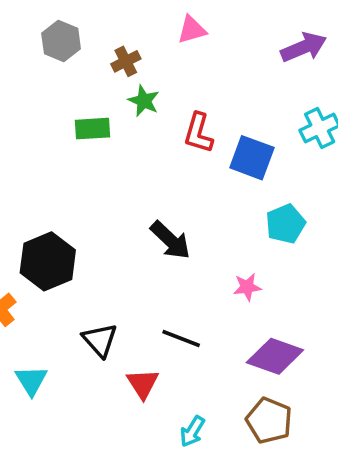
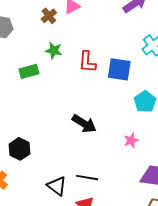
brown cross: (126, 61) -> (49, 16), moved
black hexagon: (48, 261) -> (19, 149), size x0.7
black line: (181, 339) -> (87, 178), moved

